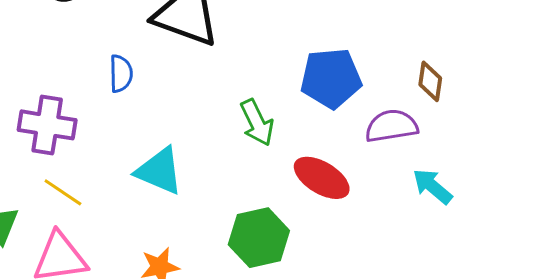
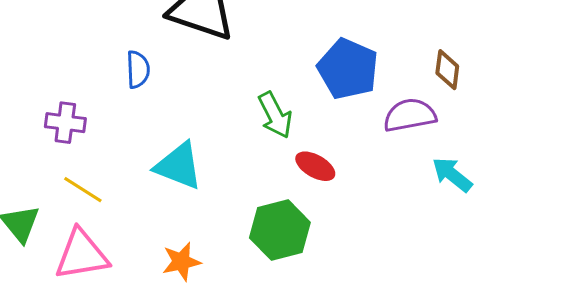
blue pentagon: (331, 78) -> (348, 69), turned 30
purple cross: (47, 125) -> (65, 123), size x0.7
red ellipse: (322, 178) -> (315, 166), moved, size x0.7

